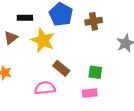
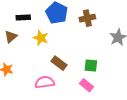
yellow star: (43, 40) -> (41, 38), size x0.7
pink rectangle: (90, 93) -> (87, 85), turned 48

